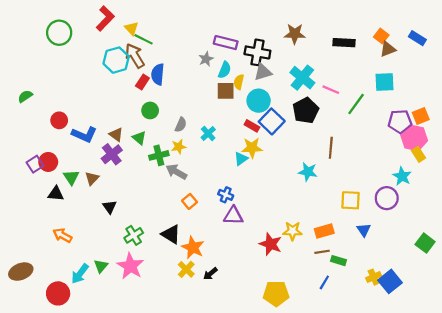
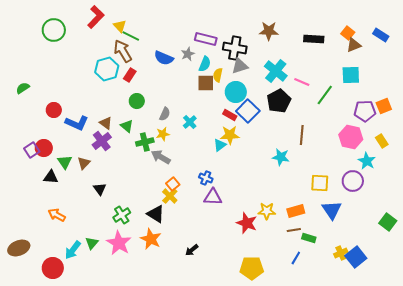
cyan hexagon: (116, 60) -> (107, 69), moved
blue semicircle: (158, 74) -> (164, 58), moved, turned -72
pink hexagon: (414, 138) -> (351, 137), moved
blue triangle: (364, 230) -> (332, 210), size x1.5
orange star: (193, 247) -> (151, 239), moved
yellow cross: (186, 269) -> (170, 196), moved

